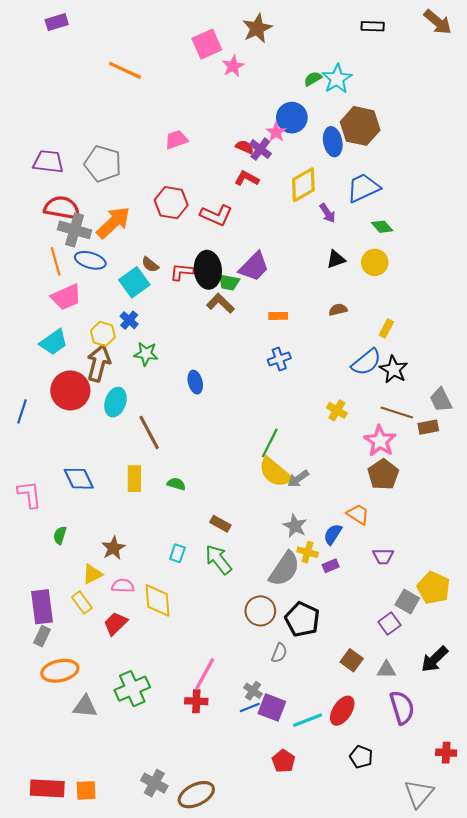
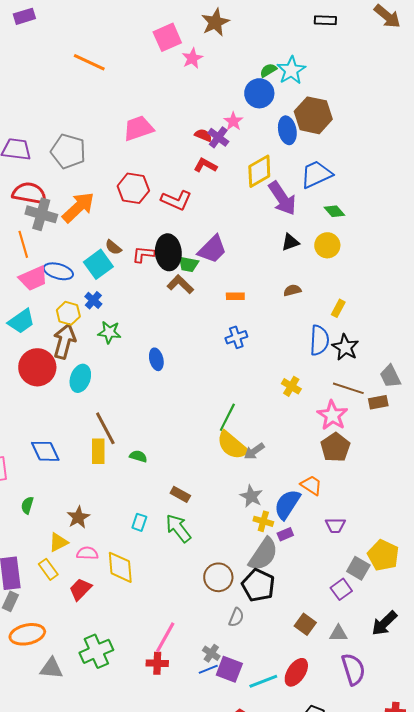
blue circle: (292, 118) -> (259, 93), moved
pink trapezoid: (176, 140) -> (138, 128), size x1.4
purple arrow: (328, 213) -> (282, 198), size x1.8
blue ellipse: (90, 260) -> (58, 271), moved
blue semicircle: (366, 362) -> (319, 340), turned -48
brown line: (149, 432) -> (105, 428), moved
blue semicircle: (333, 534) -> (287, 504), size x1.5
gray semicircle: (284, 569) -> (263, 554), moved

